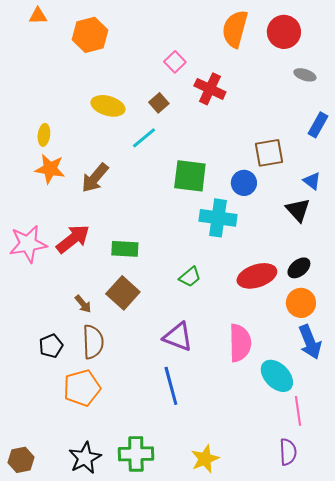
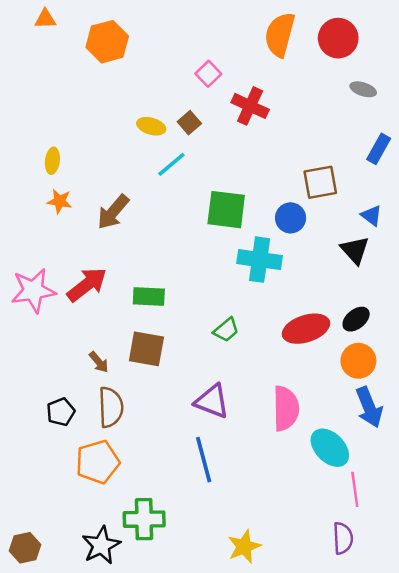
yellow ellipse: (108, 106) -> (151, 126), moved, size x0.7
orange star: (50, 169) -> (60, 201), size x0.7
brown square: (123, 293) -> (146, 349), turned -32
green cross: (136, 454) -> (144, 519), moved

